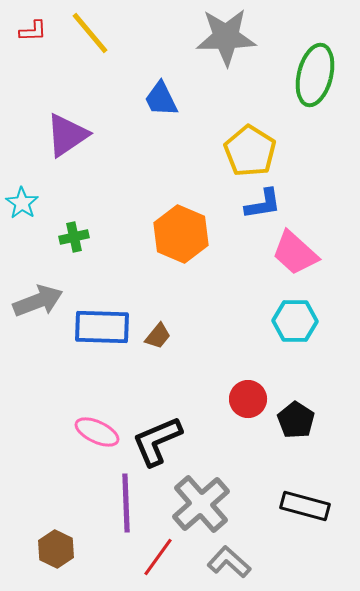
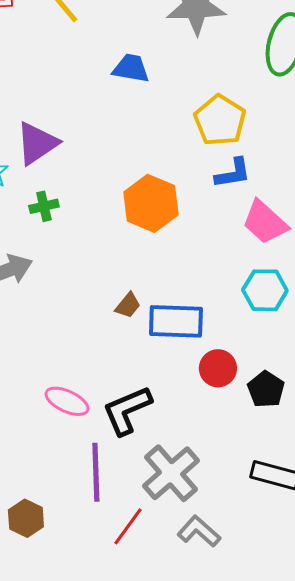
blue trapezoid: (161, 99) -> (131, 68), turned 126
purple triangle: (67, 135) -> (37, 143), moved
blue rectangle: (102, 327) -> (176, 321), moved

